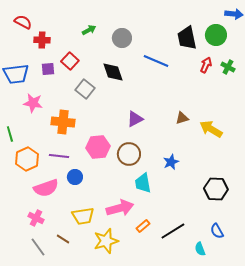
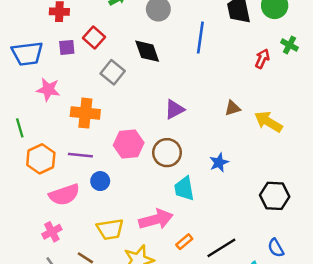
blue line: (156, 61) -> (200, 38), turned 75
red arrow: (206, 65) -> (262, 59), moved
pink cross: (36, 218) -> (52, 232), turned 35

